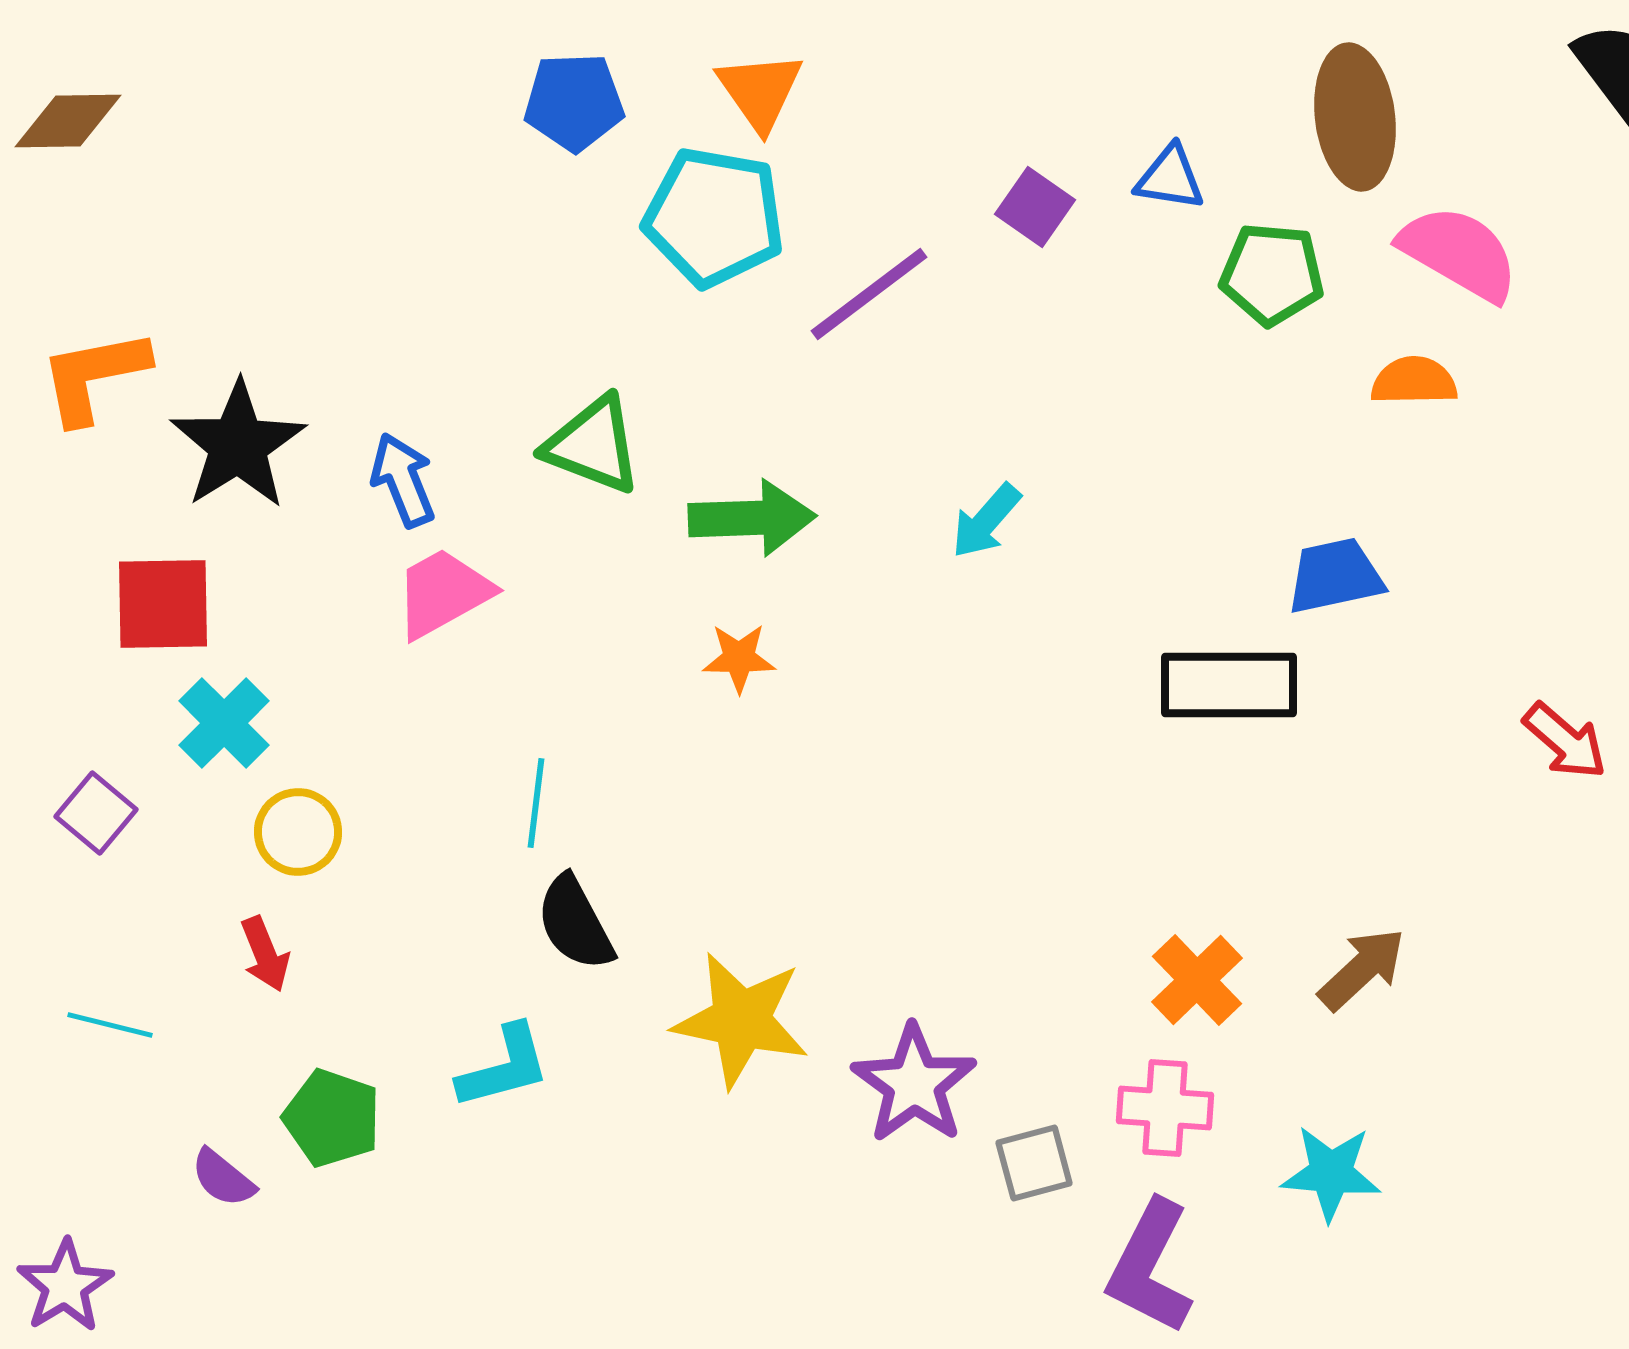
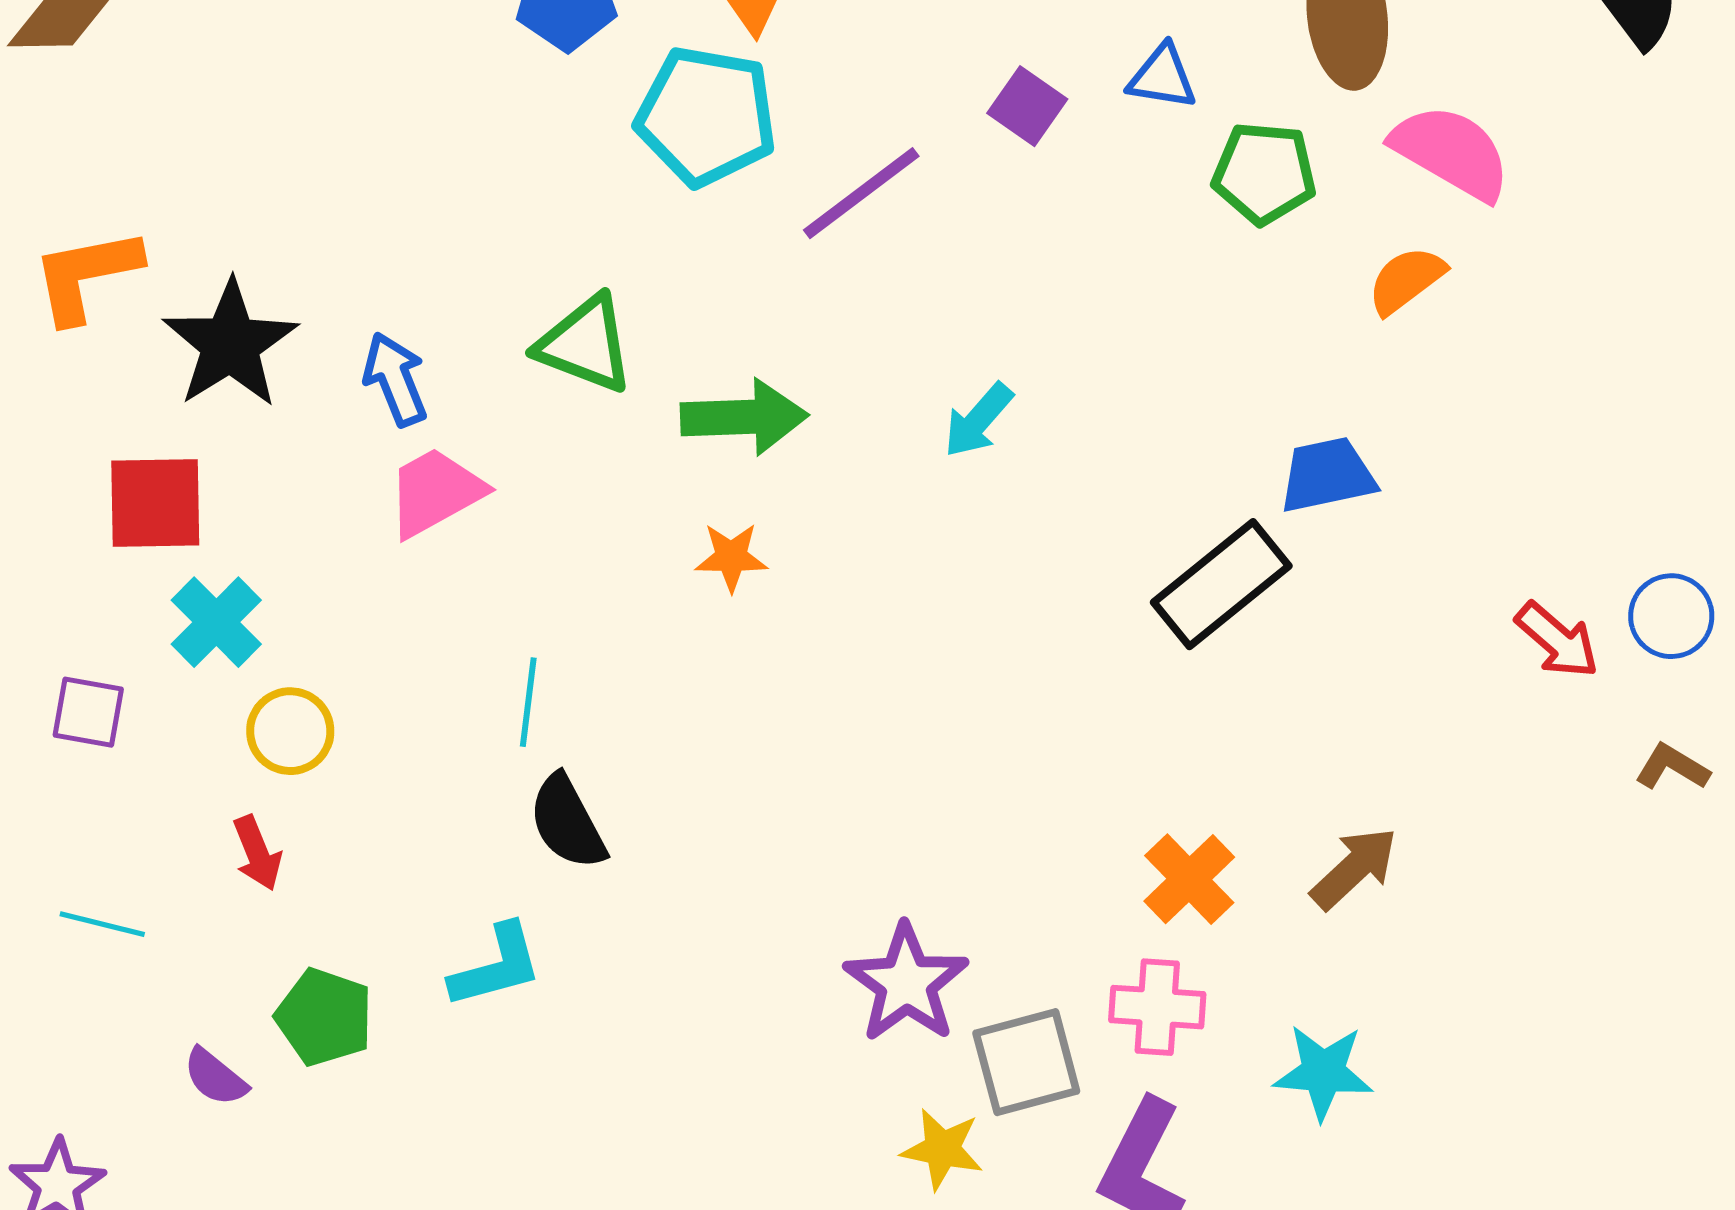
orange semicircle: (1414, 381) -> (1406, 280), turned -36
black rectangle: (1229, 685) -> (1221, 584), turned -39
purple square: (96, 813) -> (88, 712), turned -30
yellow star: (741, 1020) -> (942, 1149), moved, size x0.6
gray square: (1034, 1163) -> (1026, 1062), size x1.4

